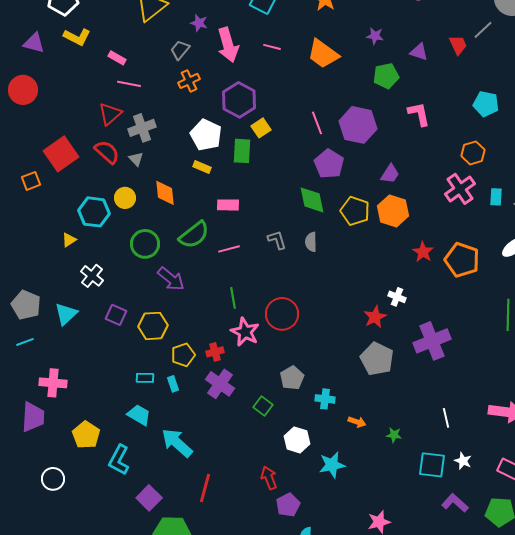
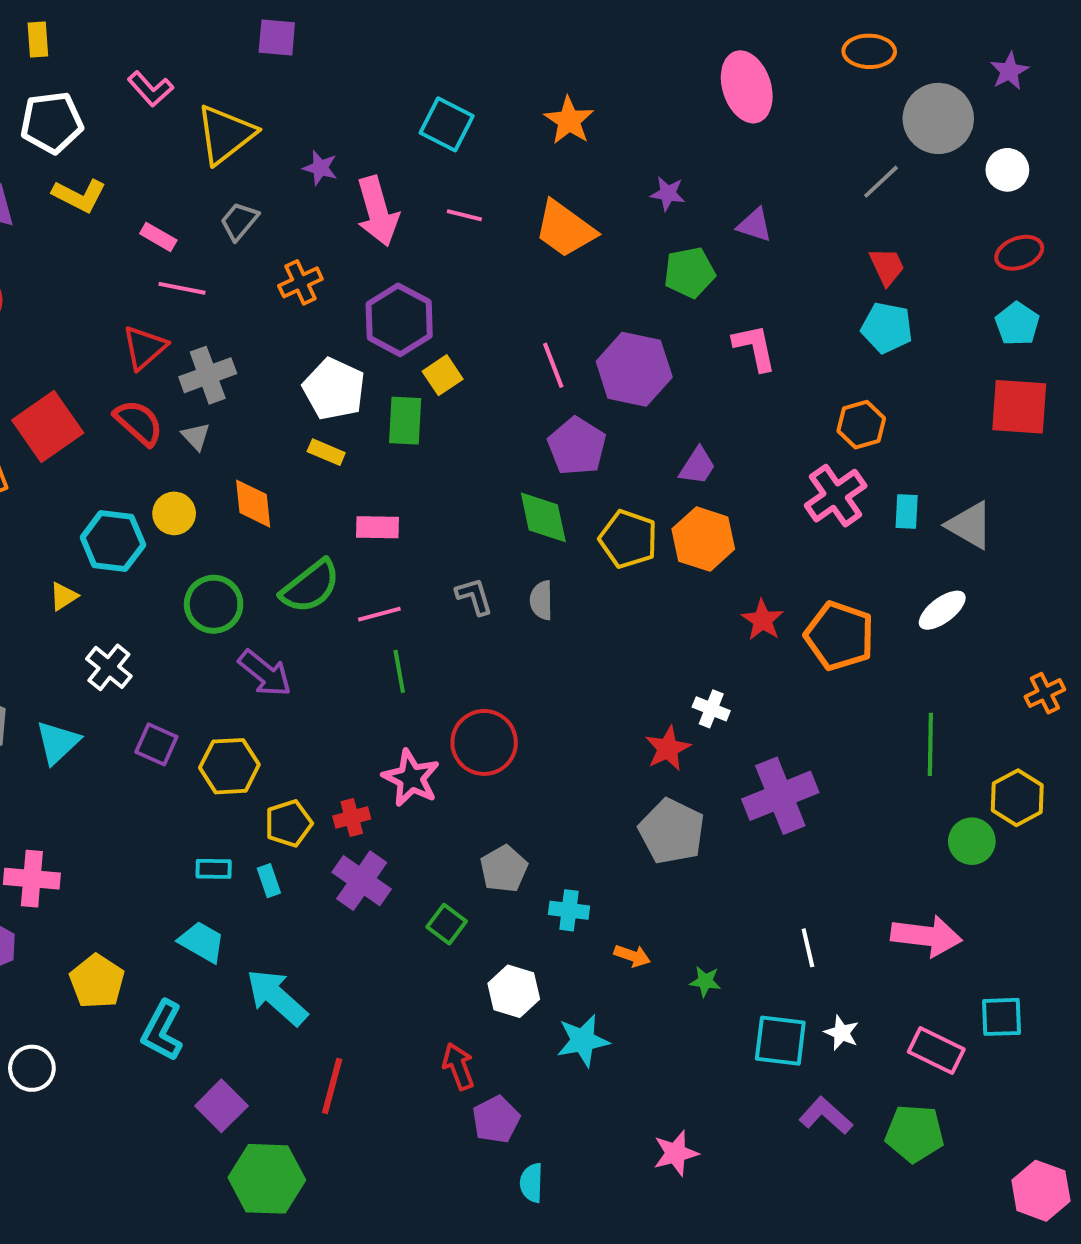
red trapezoid: (458, 45) -> (887, 267), moved
gray trapezoid: (180, 50) -> (239, 221), moved
green line: (233, 298) -> (399, 671), moved

